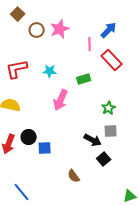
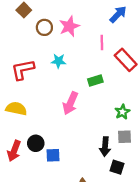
blue arrow: (109, 30) -> (118, 14), moved
cyan star: (50, 71) -> (58, 61), moved
black arrow: (93, 140) -> (105, 147), turned 66
black square: (104, 159) -> (117, 167), turned -32

